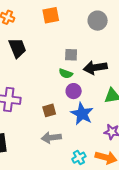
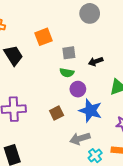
orange square: (51, 15) -> (44, 37), moved
black arrow: (95, 68) -> (96, 61), size x0.6
gray arrow: (51, 138) -> (80, 138), moved

